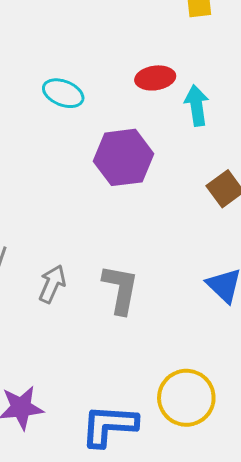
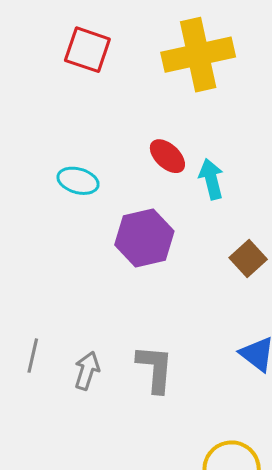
red ellipse: (155, 78) -> (167, 156), turned 57

